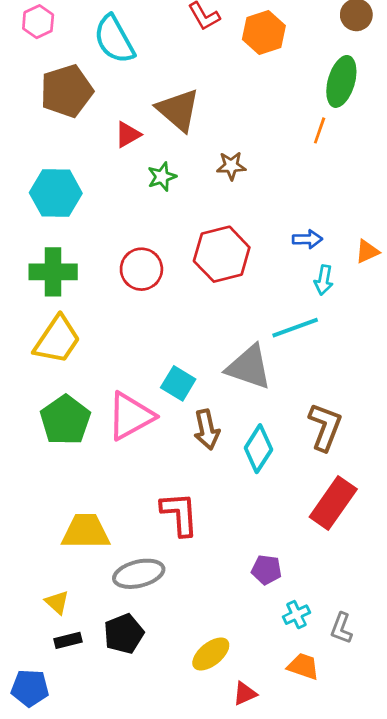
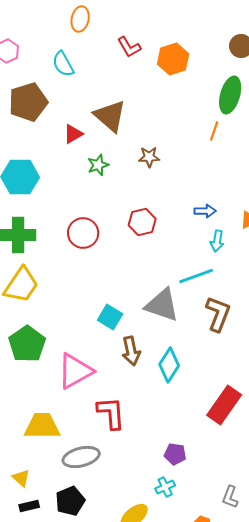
cyan semicircle: (114, 39) -> (63, 64), size x0.7
red hexagon: (222, 254) -> (142, 222), size x0.7
pink triangle: (131, 416) -> (75, 371), moved
brown L-shape: (325, 427) -> (218, 314), moved
cyan cross: (296, 615) -> (165, 487), moved

